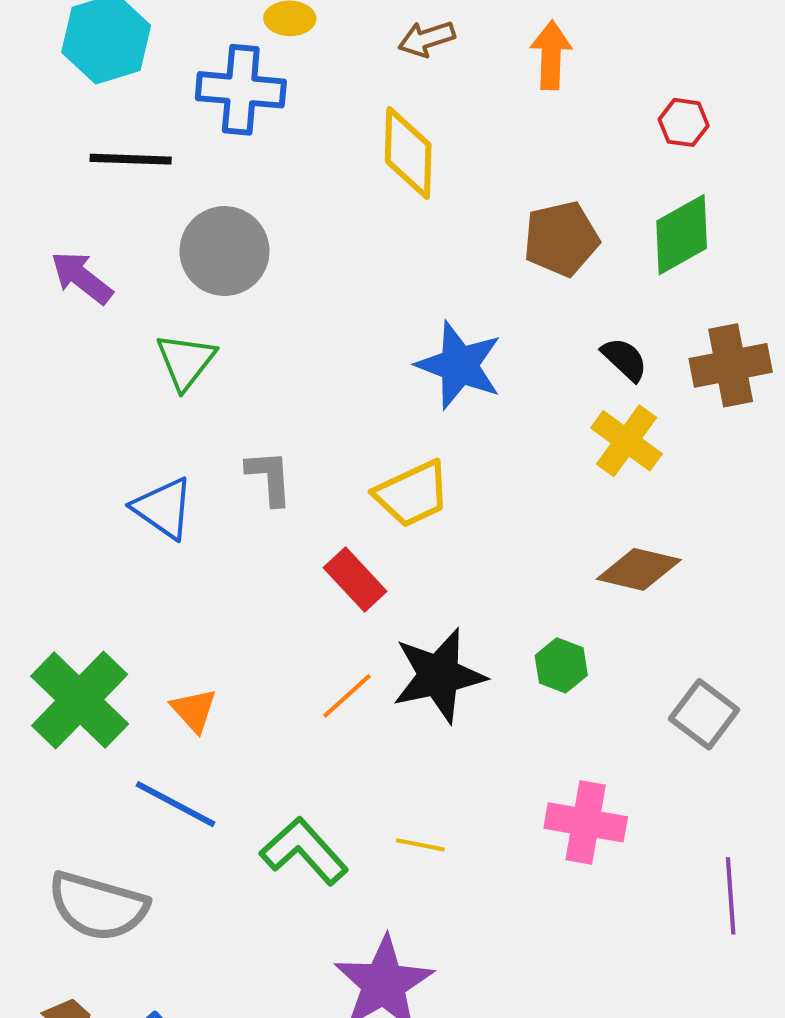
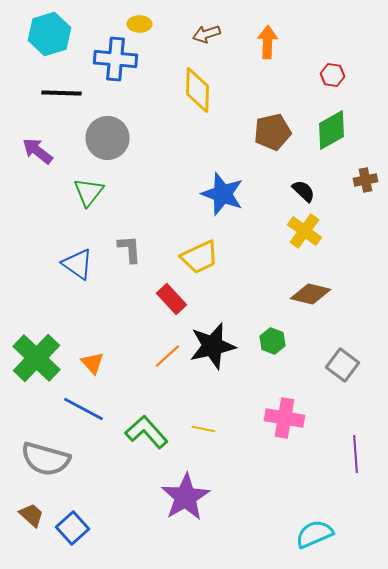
brown cross: (731, 365) -> (366, 180), moved, size x0.6

